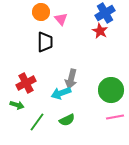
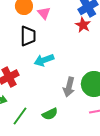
gray arrow: (71, 79) -> (69, 87), moved
cyan arrow: (61, 93) -> (44, 60), moved

